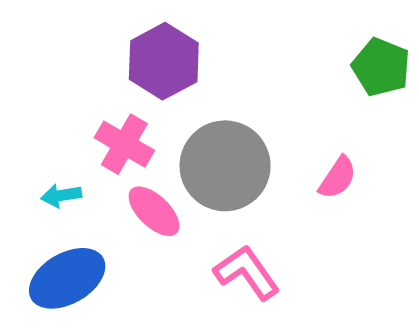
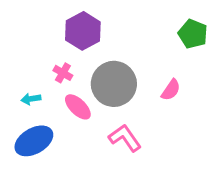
pink cross: (124, 144) -> (63, 73), size x0.7

